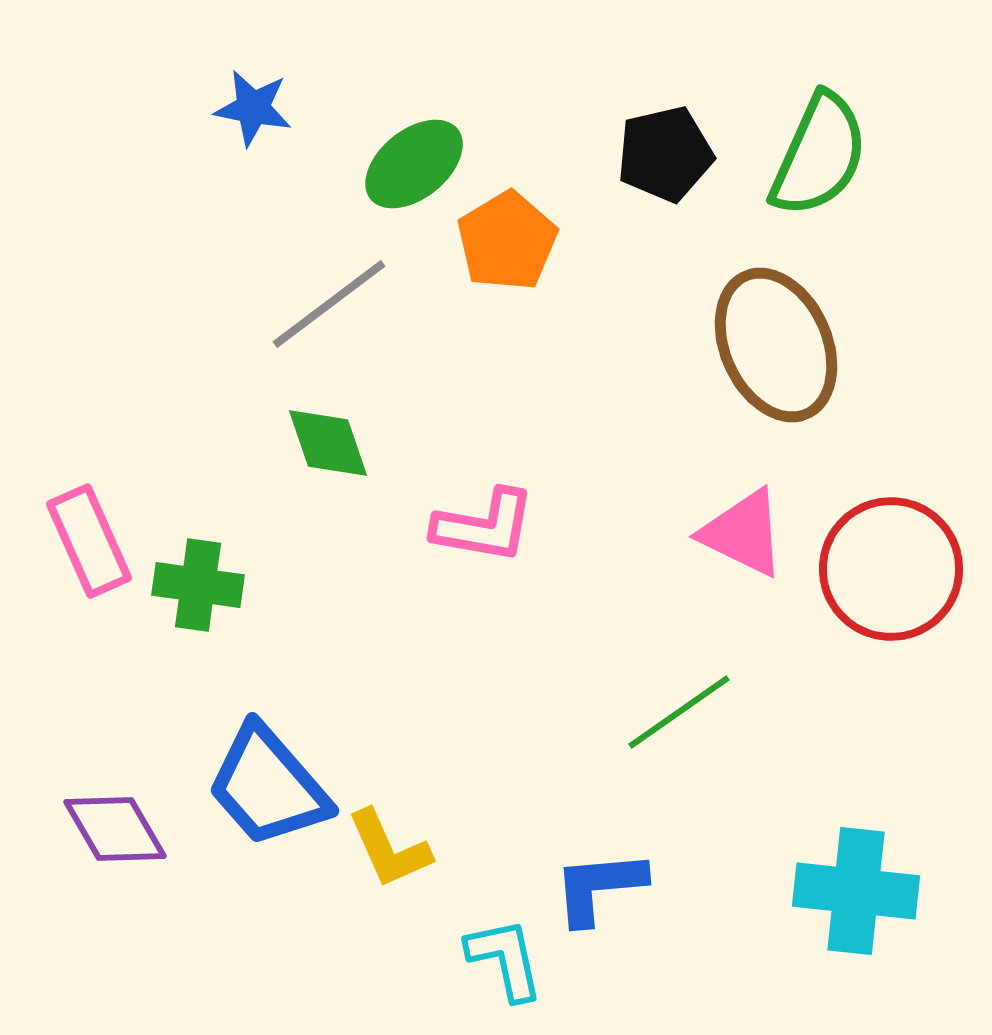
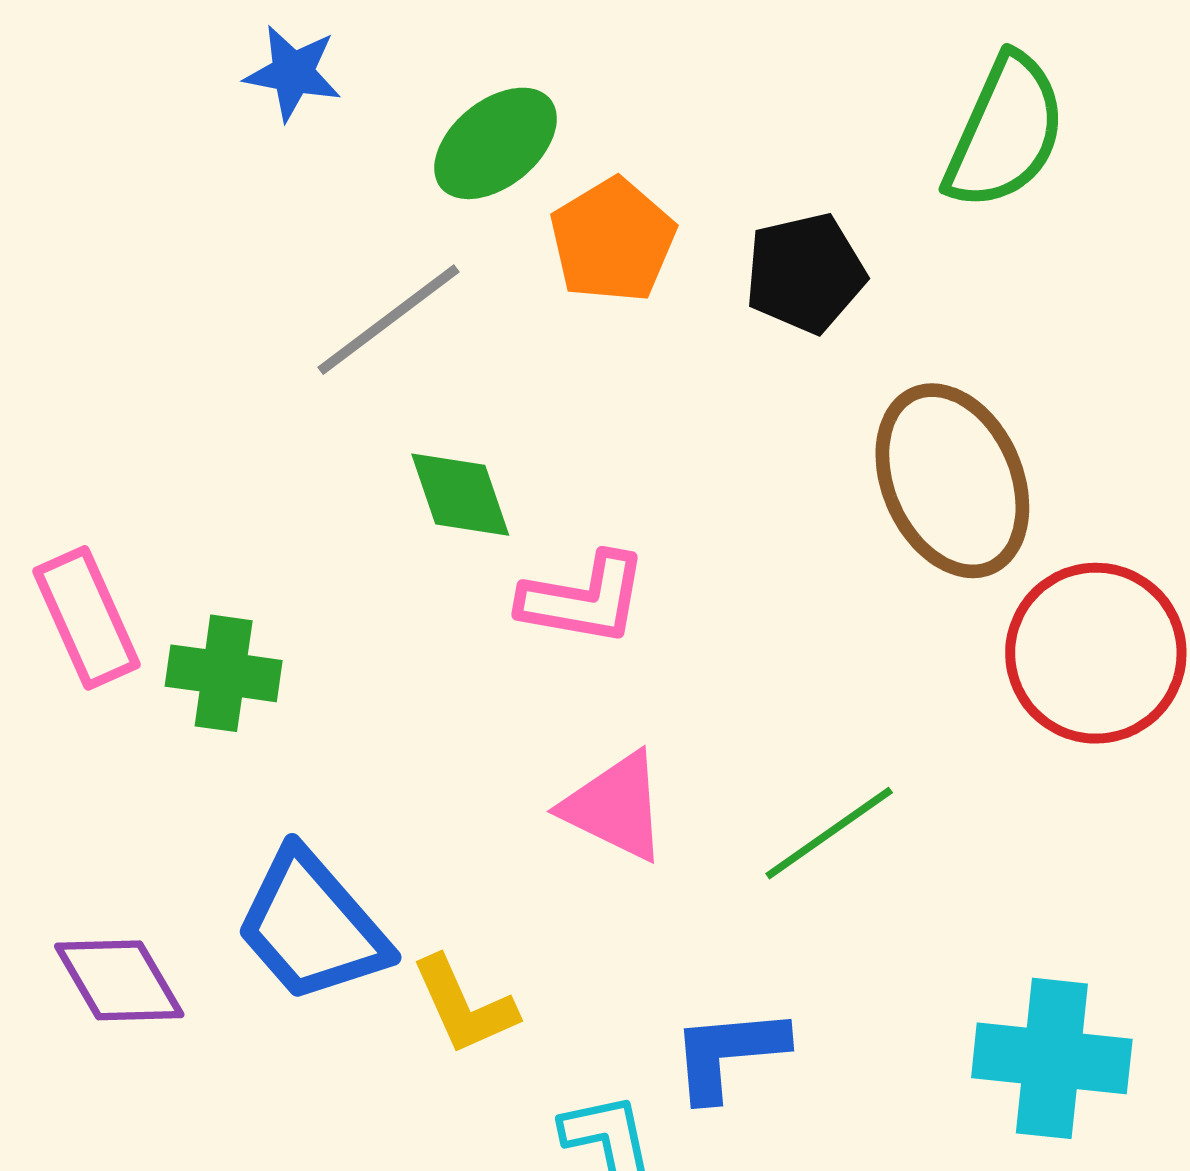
black pentagon: (665, 154) -> (805, 273), moved
brown ellipse: (776, 345) -> (952, 481), moved
green diamond: (328, 443) -> (460, 495), moved
pink triangle: (743, 533) -> (615, 807), moved

